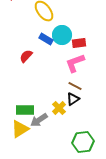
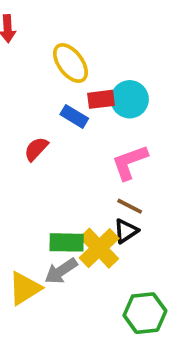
cyan circle: (62, 35) -> (130, 99), moved
red rectangle: (79, 43) -> (101, 99), moved
yellow cross: (59, 108) -> (99, 248), size x1.5
green rectangle: (25, 110) -> (67, 242), moved

